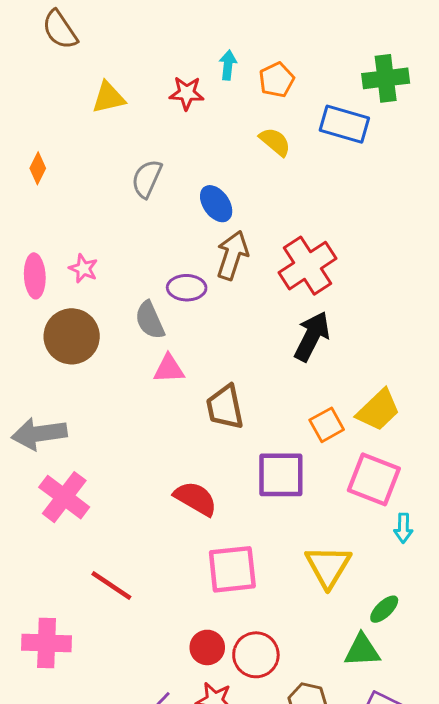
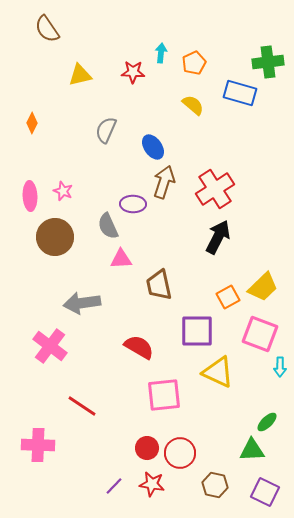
gray arrow: (39, 434) -> (82, 303), moved
yellow triangle: (328, 566) -> (218, 372), moved, turned -36

